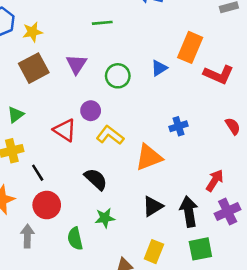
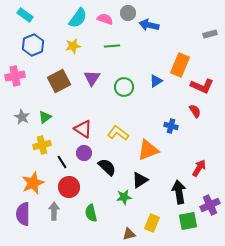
yellow star: (32, 32) -> (73, 46), moved
purple circle: (91, 111) -> (84, 153), moved
blue cross: (178, 126) -> (171, 126), turned 32
red semicircle: (233, 126) -> (195, 111), moved
black triangle: (153, 206) -> (140, 180), moved
purple cross: (228, 211) -> (210, 205), moved
green star: (105, 218) -> (124, 197), moved

